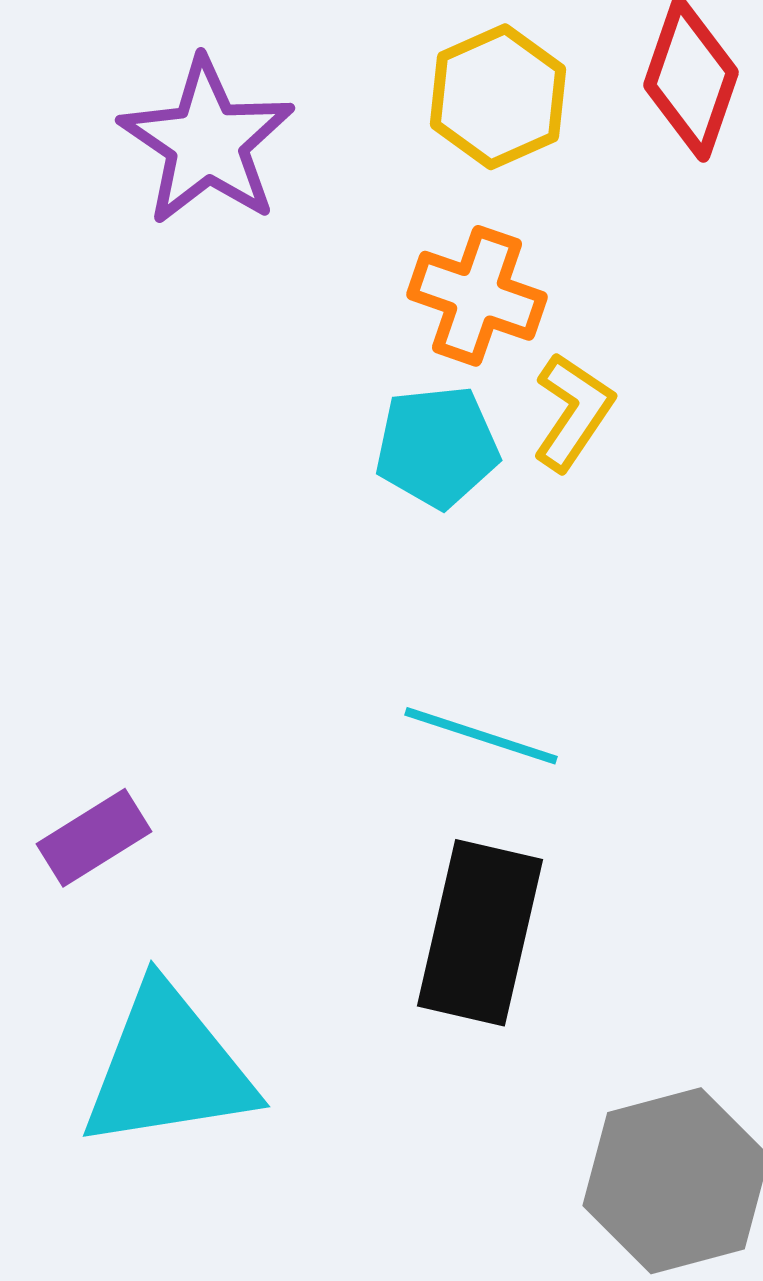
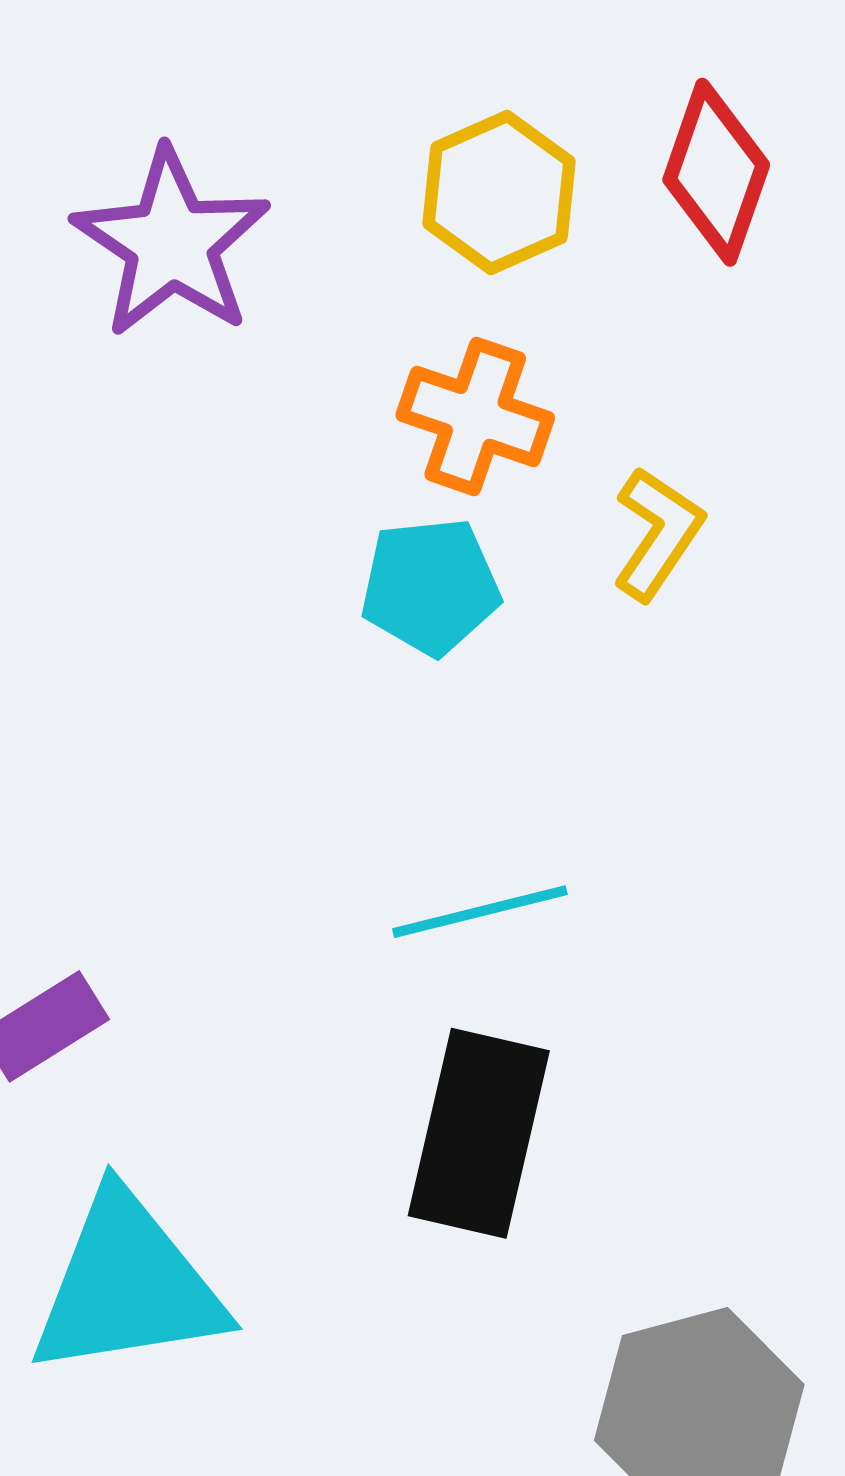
yellow L-shape: (573, 412) -> (658, 533), moved
cyan line: (481, 736) -> (480, 912), turned -32

